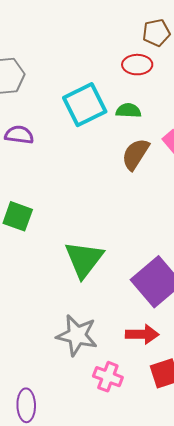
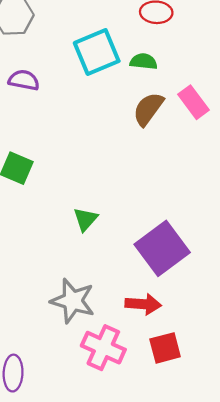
green triangle: (84, 259) -> (85, 219), size x0.6
pink cross: (108, 377) -> (103, 348), size x1.4

